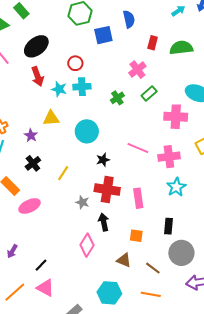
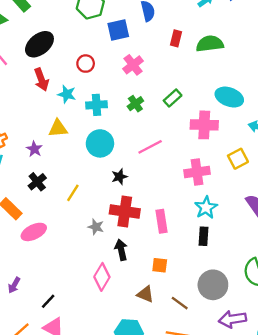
pink cross: (137, 70) -> (133, 65), moved
cyan cross: (82, 87) -> (96, 105), moved
pink line: (138, 148) -> (150, 147), moved, turned -50
black rectangle: (168, 226) -> (204, 236), moved

